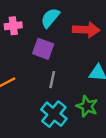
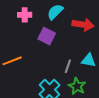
gray line: (52, 80) -> (68, 66), moved

